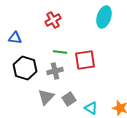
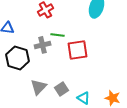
green line: (60, 52) -> (58, 35), moved
gray cross: (55, 71) -> (43, 45), moved

